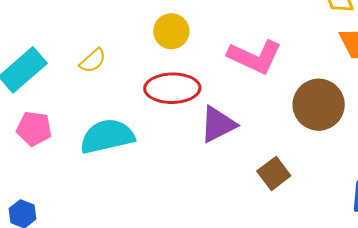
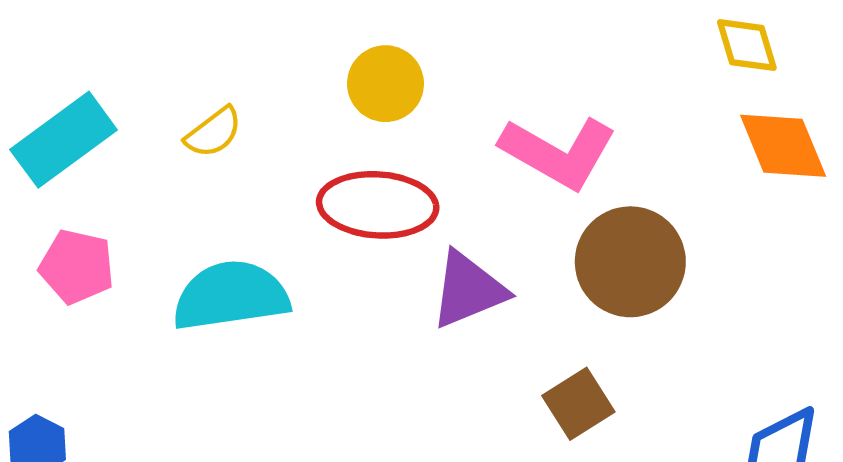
brown circle: (319, 105) -> (630, 262), moved

